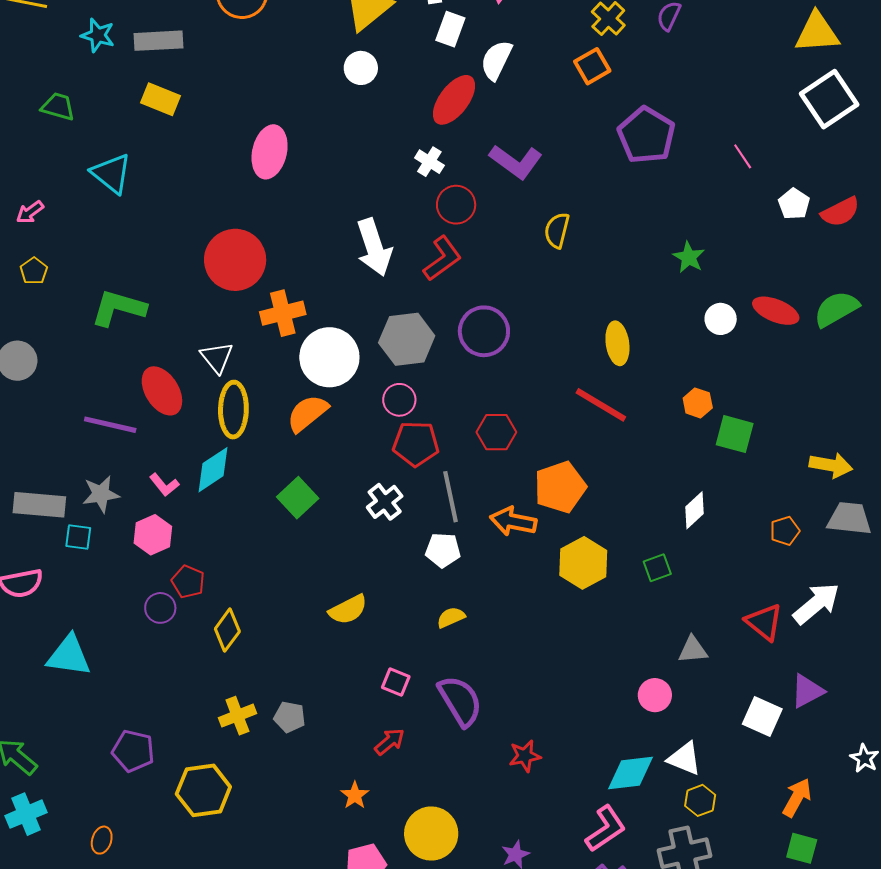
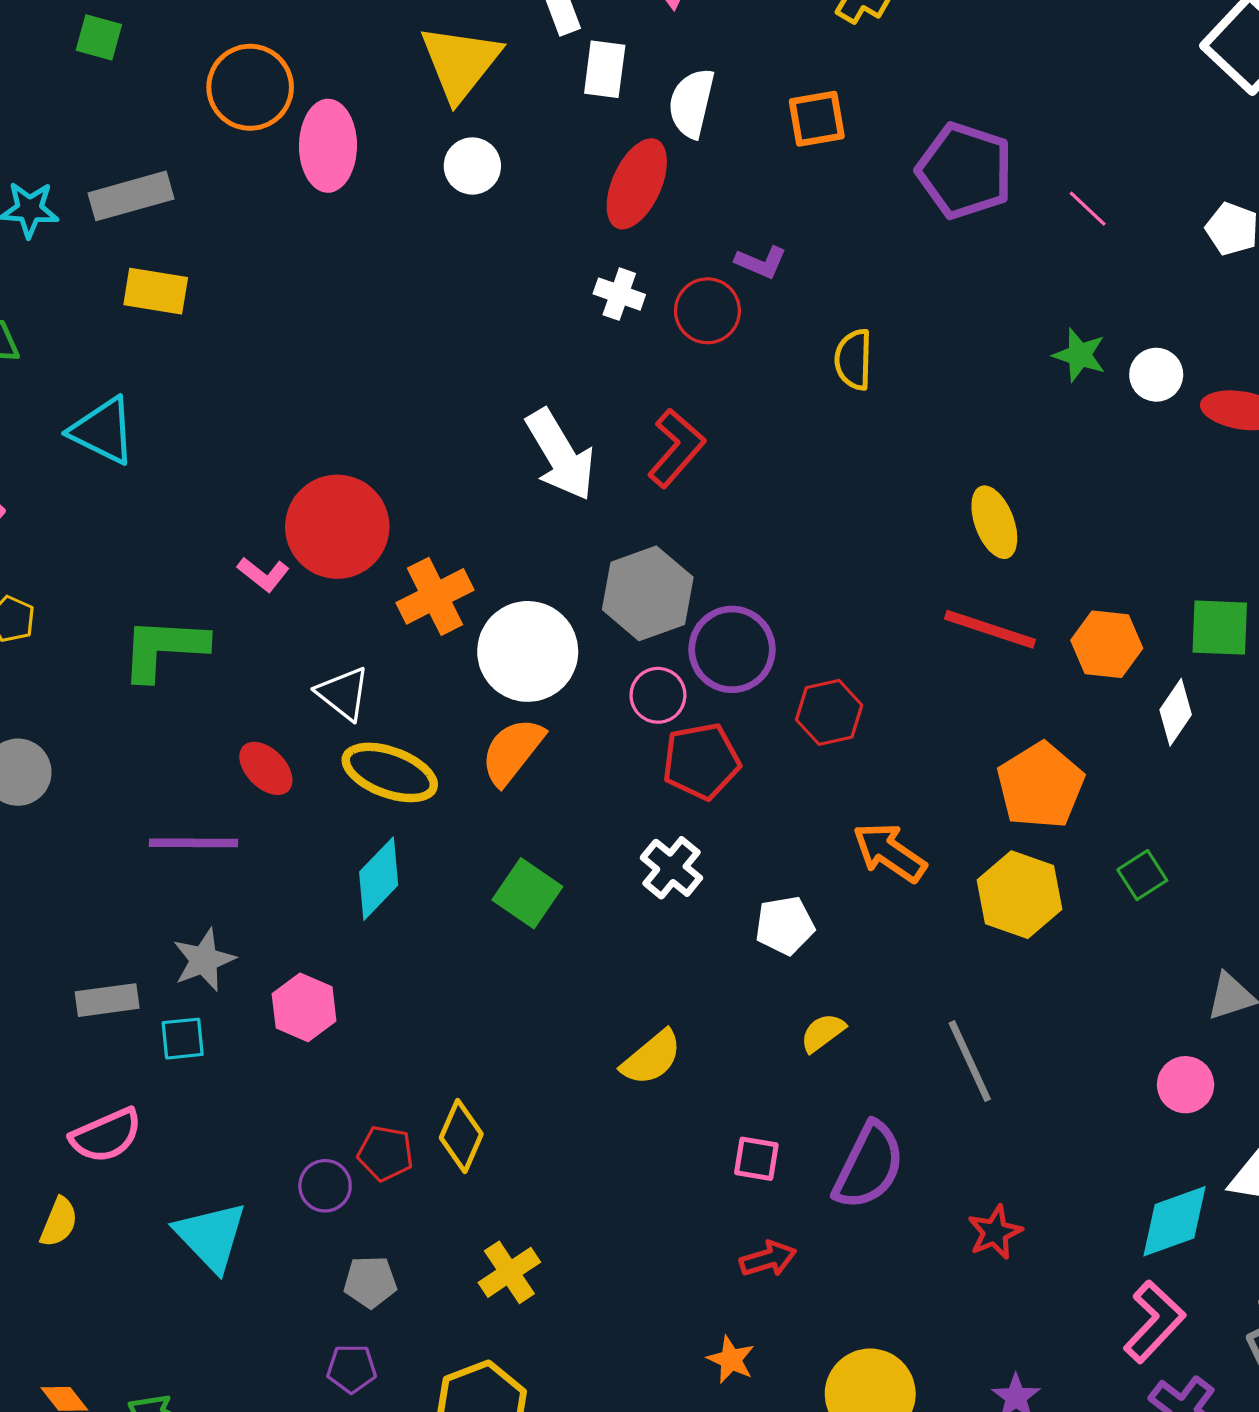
orange square: (592, 66) -> (817, 119), moved, turned 33
pink ellipse: (270, 152) -> (328, 146), moved
pink line: (743, 156) -> (1088, 209), moved
purple L-shape: (516, 162) -> (761, 262), size x0.6
red circle: (456, 205) -> (707, 311), moved
white circle: (721, 319) -> (1156, 375), moved
purple circle: (484, 331) -> (732, 649), moved
red ellipse: (162, 391) -> (266, 768), size x0.7
orange hexagon: (698, 403) -> (1107, 644), moved, size x1.4
yellow ellipse: (233, 410) -> (390, 772), turned -58
pink L-shape: (164, 485) -> (263, 574), moved
orange pentagon: (560, 487) -> (1040, 786), moved
gray line: (450, 497) -> (970, 1061), moved
gray rectangle: (39, 505) -> (107, 1000), size x0.7
white diamond: (694, 510) -> (1176, 712), moved
orange arrow: (513, 521) -> (889, 852), turned 36
red pentagon: (188, 582) -> (385, 1153), moved
purple circle: (160, 608) -> (325, 1186), moved
cyan triangle: (69, 656) -> (211, 1236), turned 51
purple semicircle: (460, 701) -> (869, 1166), turned 70
gray pentagon: (290, 717) -> (370, 1282), moved
red arrow: (390, 742) -> (768, 1259), turned 36
purple pentagon: (133, 751) -> (352, 1369), size x0.7

